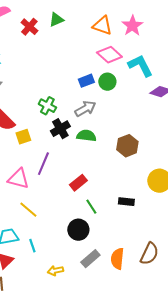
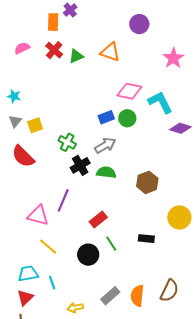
orange triangle: (102, 26) -> (110, 52), moved
pink star: (132, 26) -> (173, 58), moved
red cross: (29, 27) -> (54, 50), moved
pink diamond: (109, 55) -> (129, 91), turned -30
yellow square: (23, 137) -> (35, 125), moved
black circle: (78, 230) -> (88, 255), moved

